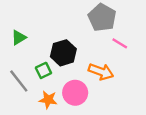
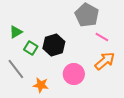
green square: (43, 70) -> (31, 48), moved, turned -32
orange arrow: (101, 72) -> (105, 61), moved, turned -60
pink circle: (75, 93) -> (74, 74), moved

